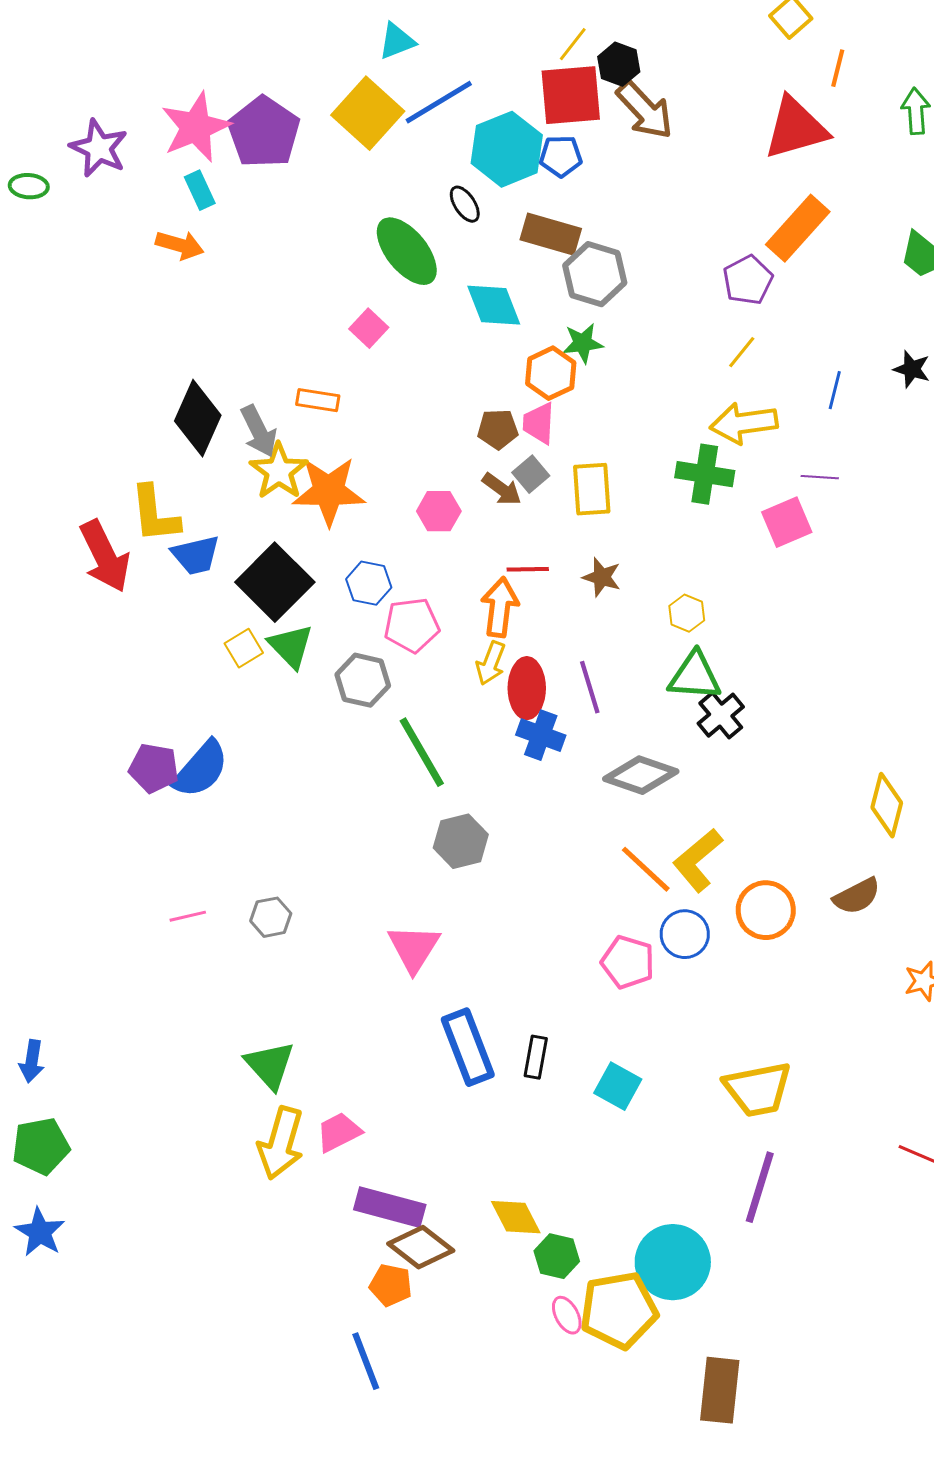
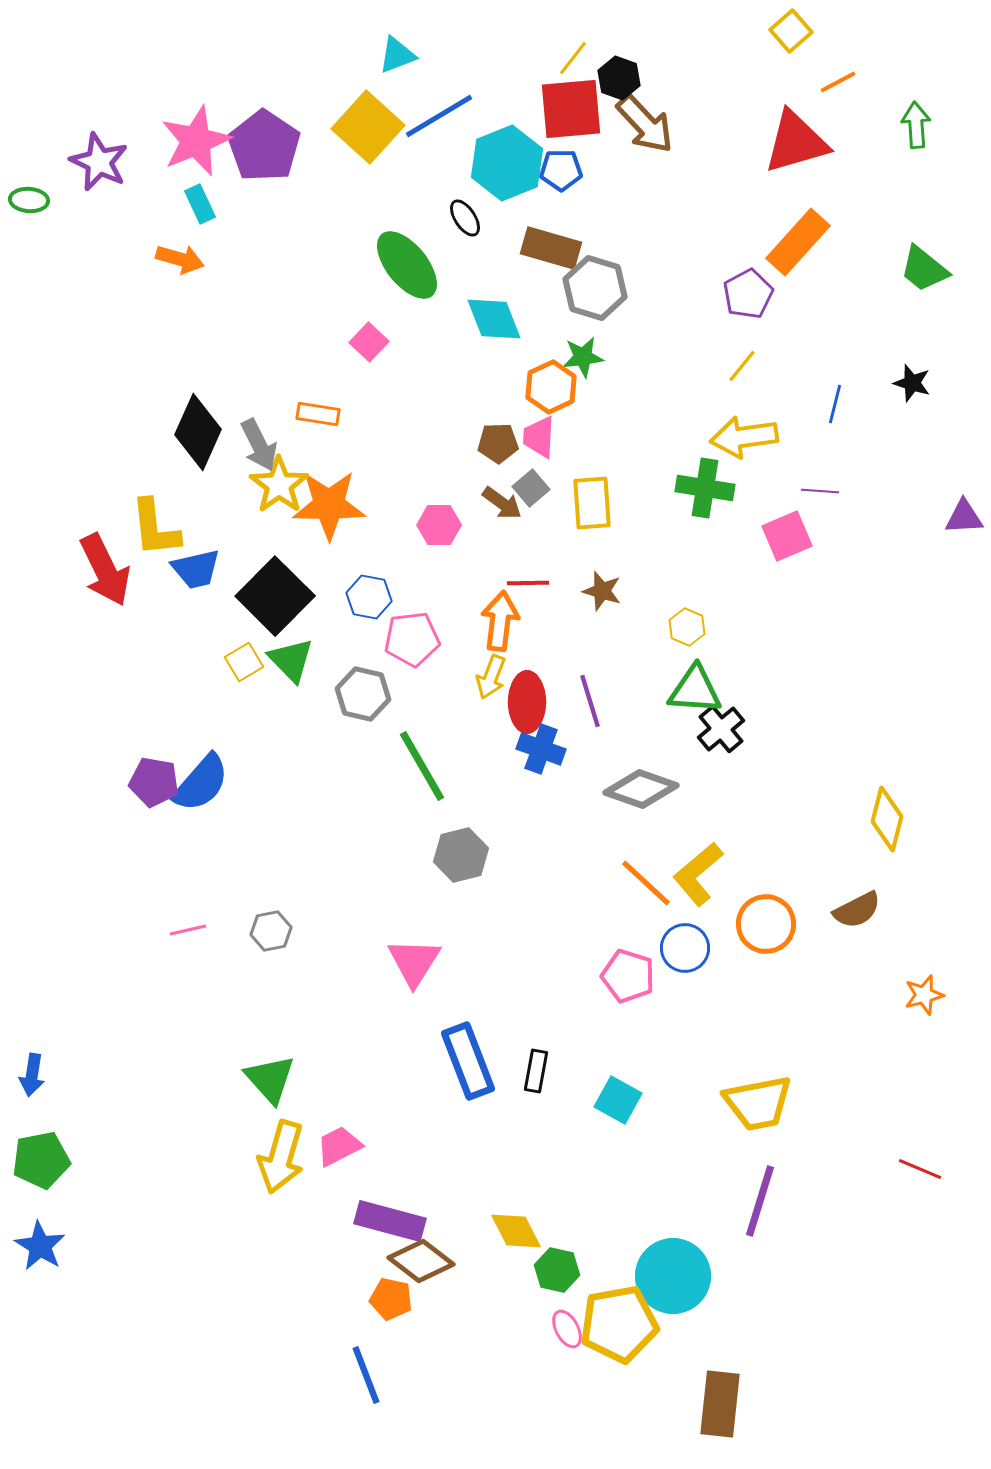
orange line: (838, 68) -> (838, 82), turned 48

